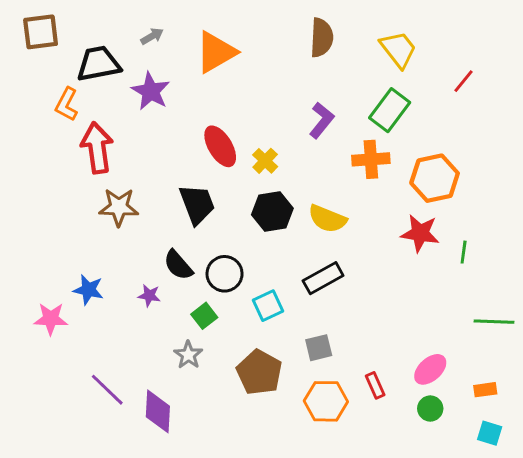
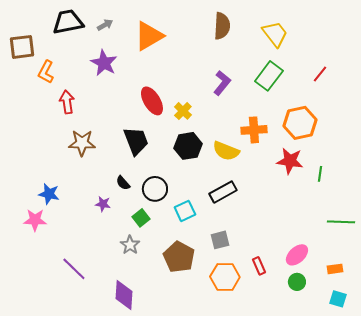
brown square: (41, 32) -> (22, 47), moved
black trapezoid: (99, 64) -> (68, 22), moved
red line: (464, 81) -> (320, 74), moved
red arrow: (97, 148) -> (67, 102), size x0.7
orange cross: (371, 159) -> (254, 130), moved
black semicircle: (178, 265) -> (123, 183), size x0.7
blue star: (88, 290) -> (49, 194), moved
purple diamond: (158, 411) -> (124, 295), moved

